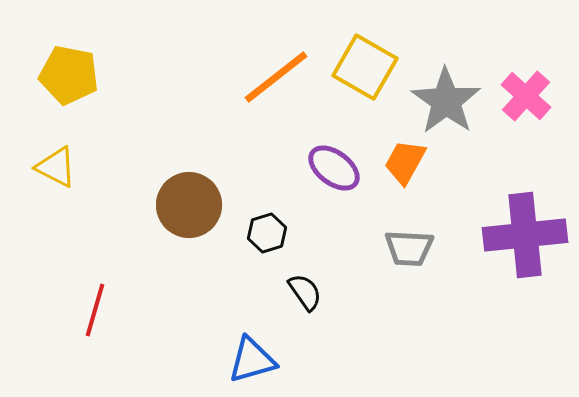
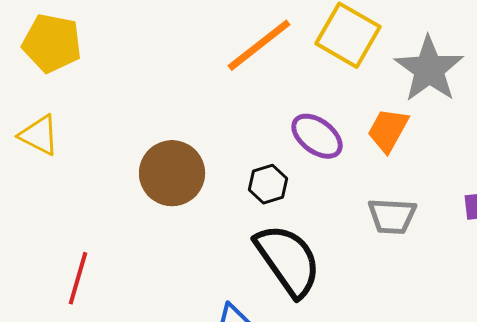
black hexagon: (267, 233) -> (268, 184), moved
black semicircle: (305, 292) -> (288, 260), size x2.0

